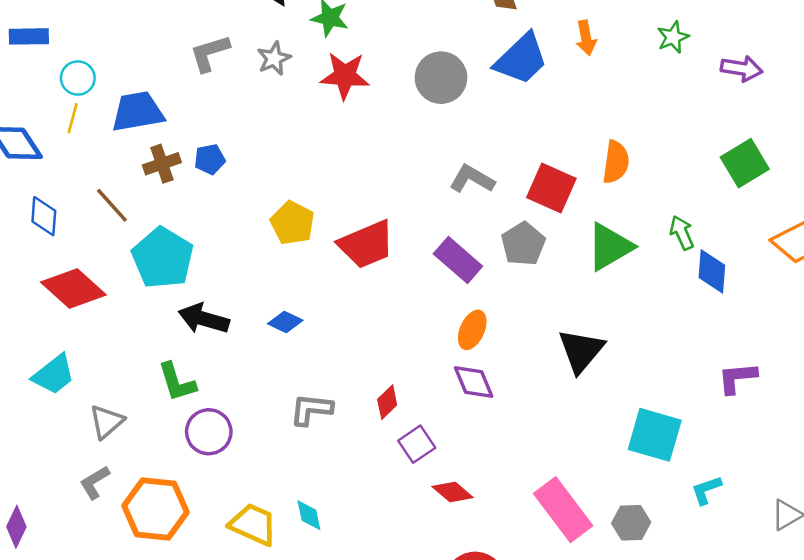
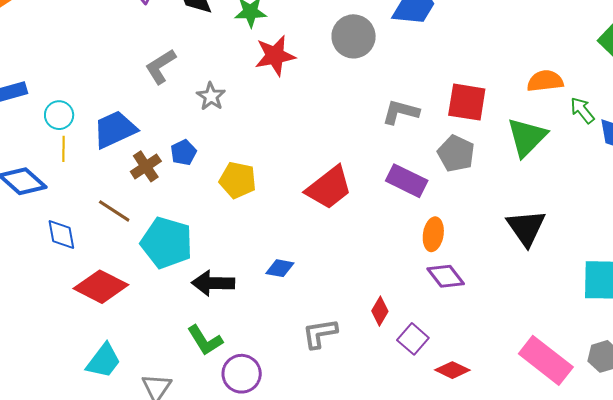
gray star: (274, 58) -> (211, 96), moved
orange semicircle: (616, 162) -> (545, 81), moved, turned -90
yellow pentagon: (292, 223) -> (238, 180), moved

